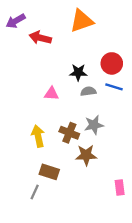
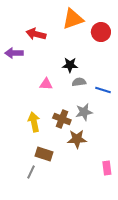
purple arrow: (16, 21) -> (14, 53), moved, turned 30
red circle: (112, 63) -> (101, 32), moved
blue line: (114, 87) -> (103, 90), moved

